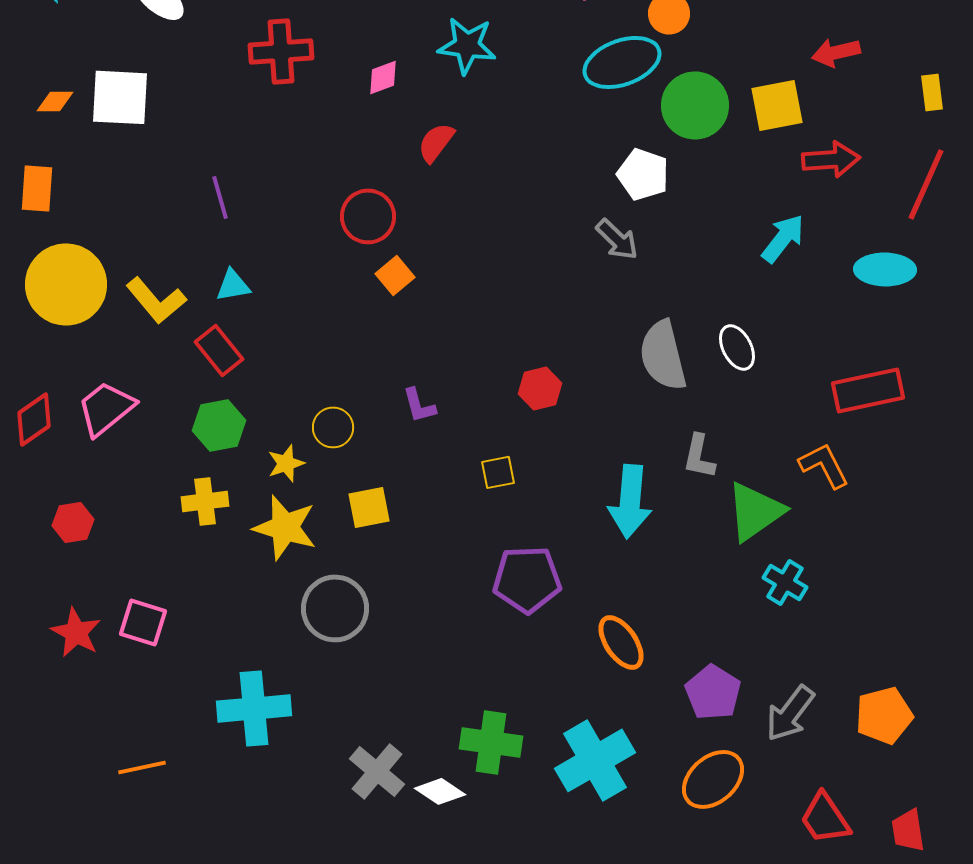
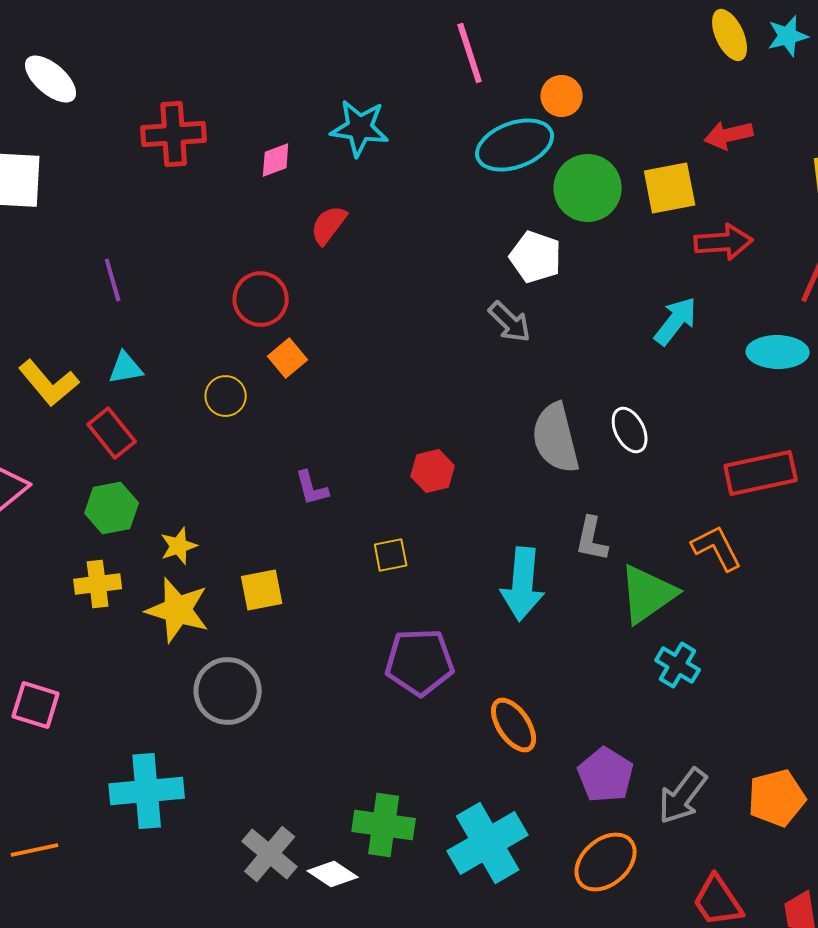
yellow circle: (333, 427) -> (226, 396), moved

